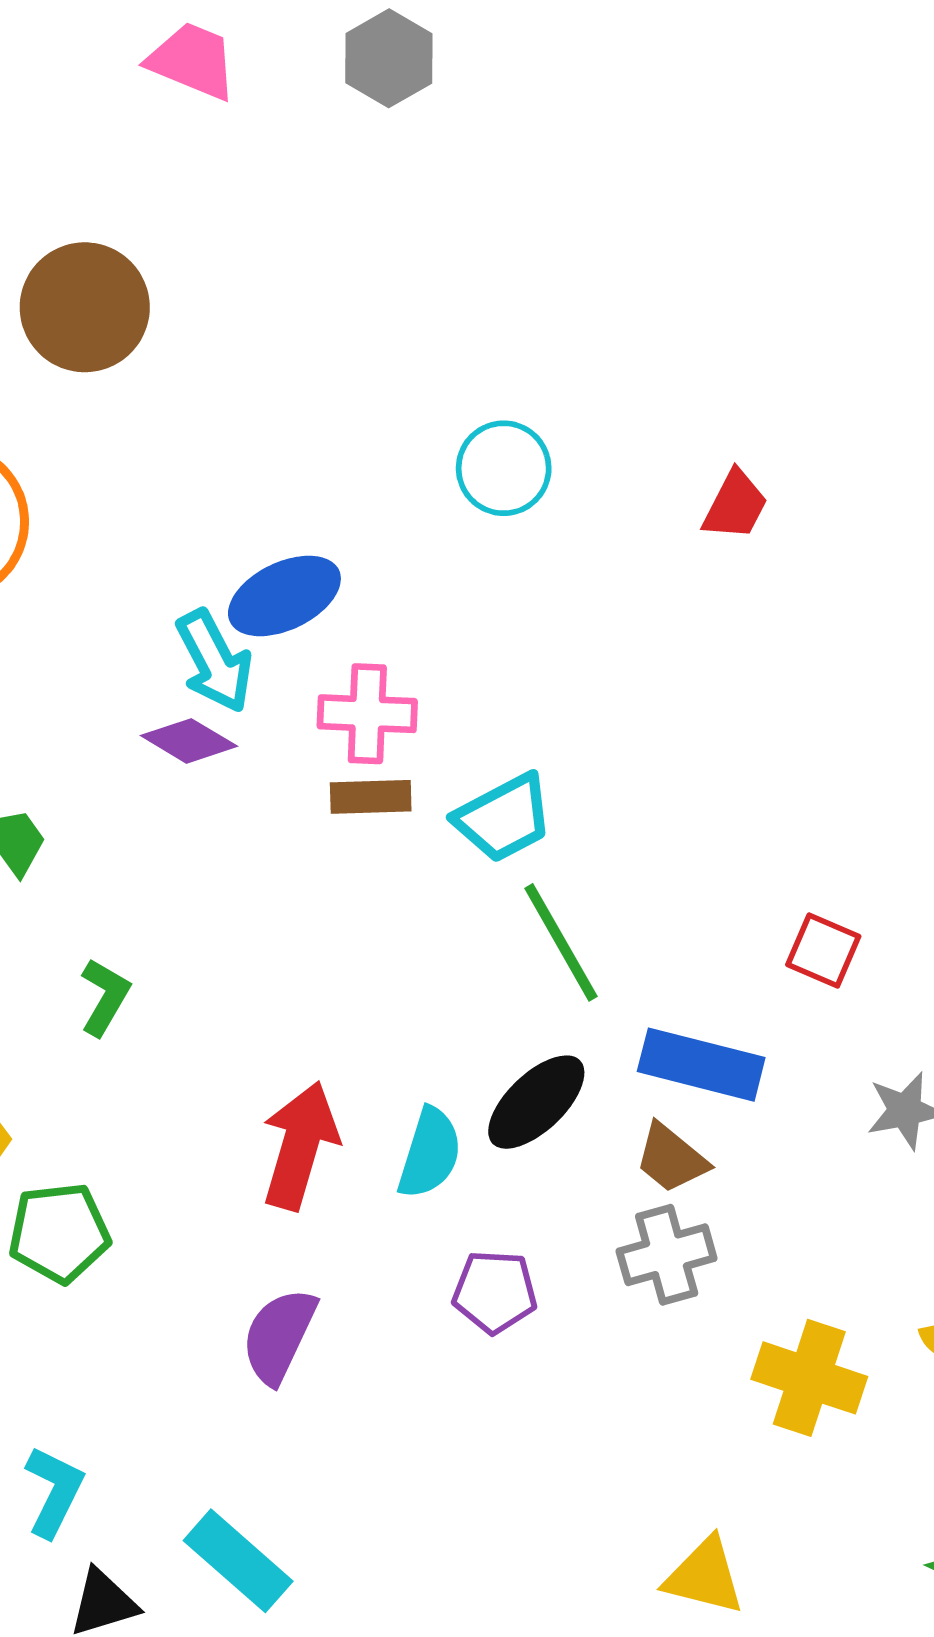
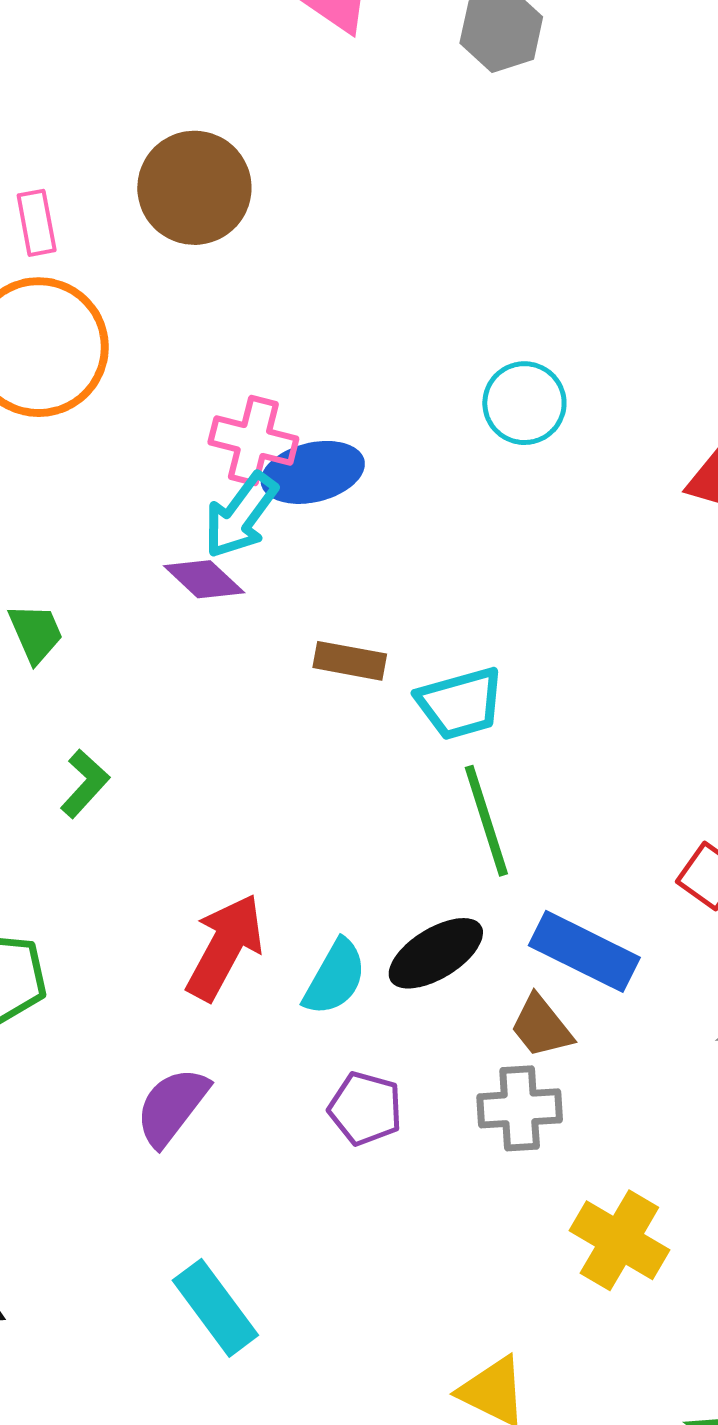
cyan arrow: (214, 661) -> (241, 516), turned 52
pink cross: (367, 714) -> (253, 441), moved
cyan rectangle: (238, 1561) -> (215, 1308), moved

